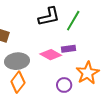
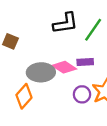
gray ellipse: (17, 61) -> (41, 72), moved
purple circle: (64, 85) -> (82, 94), moved

